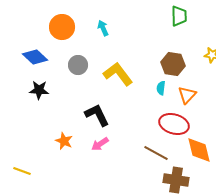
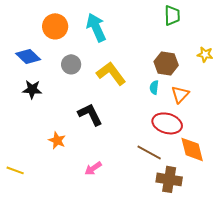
cyan arrow: (103, 28) -> (96, 27), size x1.8
pink arrow: (100, 144) -> (93, 168), moved

